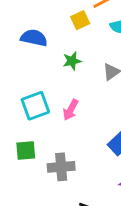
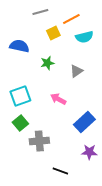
pink arrow: (71, 110) -> (58, 99), moved, turned 91
green square: (26, 151) -> (20, 123), moved, turned -35

